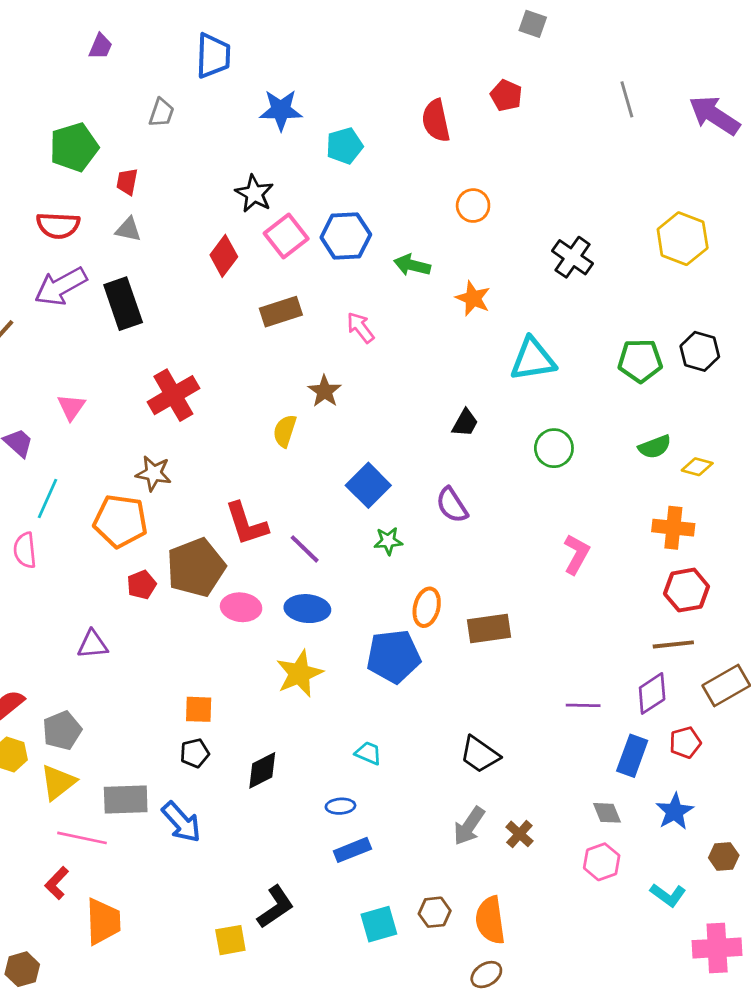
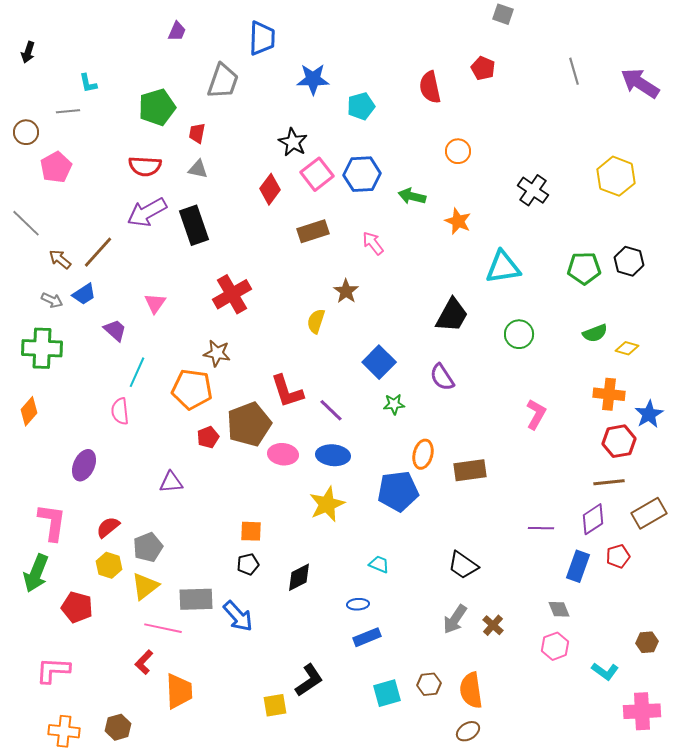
gray trapezoid: (161, 113) -> (223, 81), size x1.6
black trapezoid: (465, 423) -> (452, 315), size x1.6
blue star: (675, 811) -> (649, 414), moved

